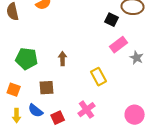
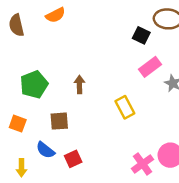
green pentagon: (27, 59) -> (34, 84), turned -30
pink cross: (87, 110) -> (143, 164), moved
yellow arrow: (17, 116) -> (21, 168), moved

